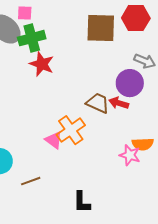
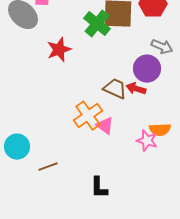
green cross: (32, 38) -> (97, 24), moved, turned -36
red star: (42, 64) -> (59, 50), turned 30
pink triangle: (54, 140) -> (105, 126), moved

